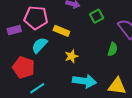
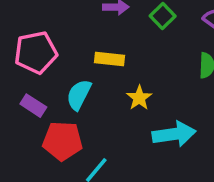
pink pentagon: (36, 18) -> (36, 52), moved
purple rectangle: (14, 30) -> (33, 106), moved, turned 64

